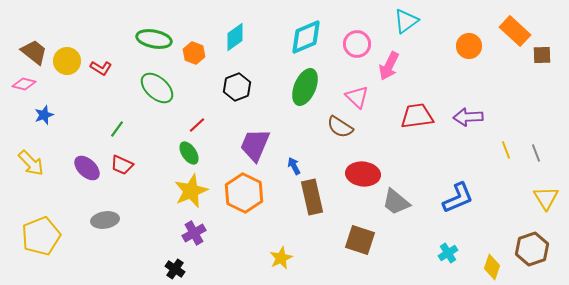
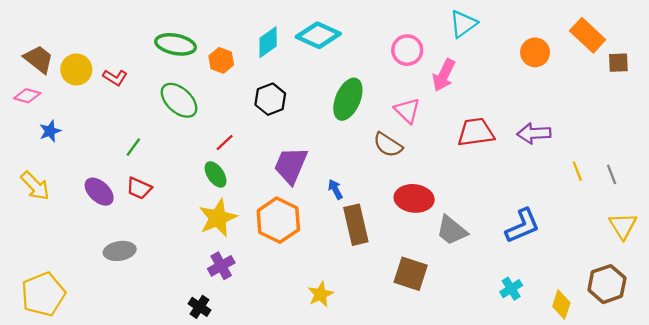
cyan diamond: (306, 37) -> (318, 35), moved, turned 48
yellow pentagon: (41, 236) -> (43, 294), moved

